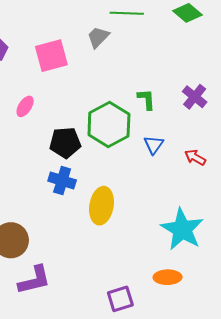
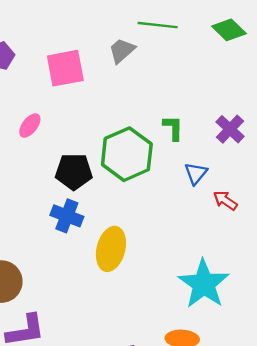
blue triangle: (154, 145) -> (196, 173), moved

